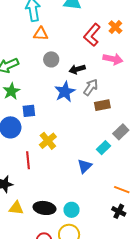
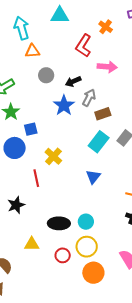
orange cross: (115, 27) -> (106, 27), moved
cyan rectangle: (103, 148) -> (99, 142), moved, size x1.5
yellow triangle: (16, 208) -> (32, 244), moved

